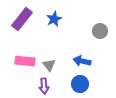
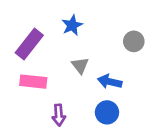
purple rectangle: (22, 19) -> (29, 44), moved
gray triangle: (49, 65) -> (80, 66), moved

